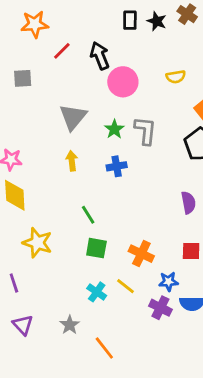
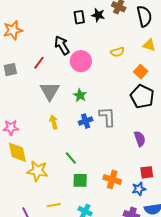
red line: (62, 51) -> (39, 63), moved
gray L-shape: (145, 131) -> (107, 117), moved
yellow star: (37, 243) -> (38, 171), moved
blue star: (168, 282) -> (139, 189), moved
yellow line: (126, 286) -> (54, 205), moved, turned -40

